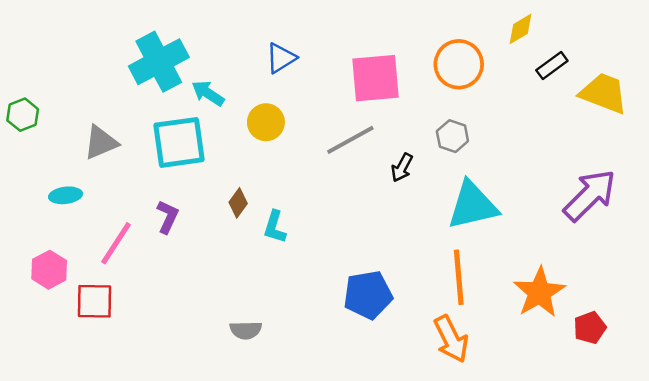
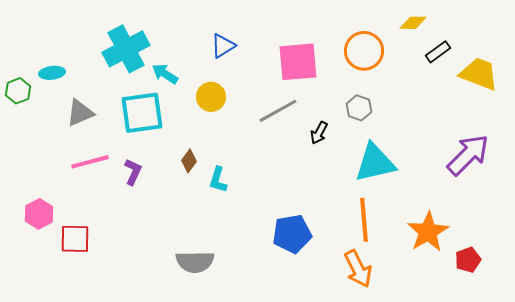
yellow diamond: (520, 29) -> (413, 23), turned 32
cyan ellipse: (66, 195) -> (52, 73), moved
pink line: (116, 243) -> (90, 162), moved, turned 42
gray semicircle: (246, 330) -> (195, 262), size x1.5

